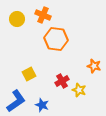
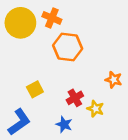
yellow circle: (17, 19) -> (20, 23), size x1.6
blue star: (42, 105) -> (64, 124), moved

